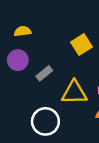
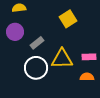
white circle: (45, 121) -> (36, 68), moved

